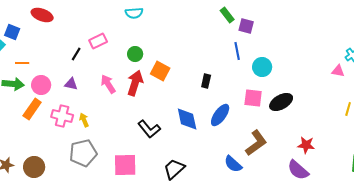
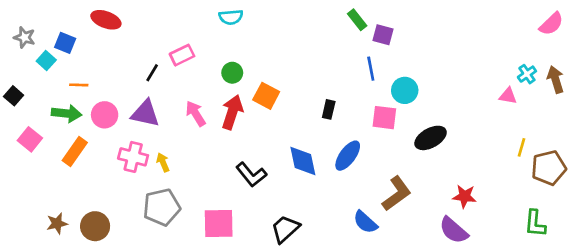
purple triangle: (71, 84) -> (145, 113), size x1.6
pink square: (253, 98) -> (384, 118), moved
orange rectangle: (32, 109) -> (75, 151), moved

